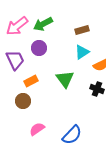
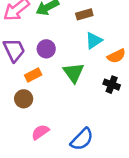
brown rectangle: (82, 30) -> (84, 14), moved
purple circle: (39, 48) -> (46, 49), moved

